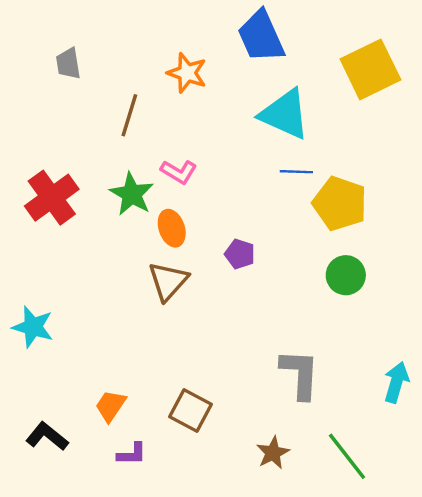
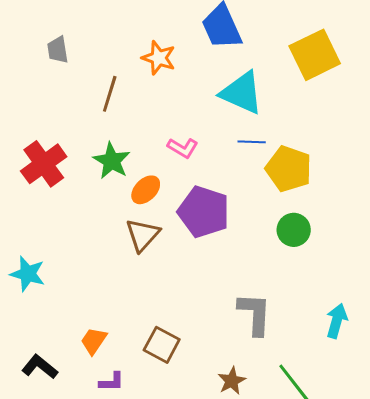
pink L-shape: (179, 172) -> (183, 148), moved
orange ellipse: (172, 228) -> (146, 190), turned 64
purple pentagon: (240, 254) -> (204, 212), size x2.0

